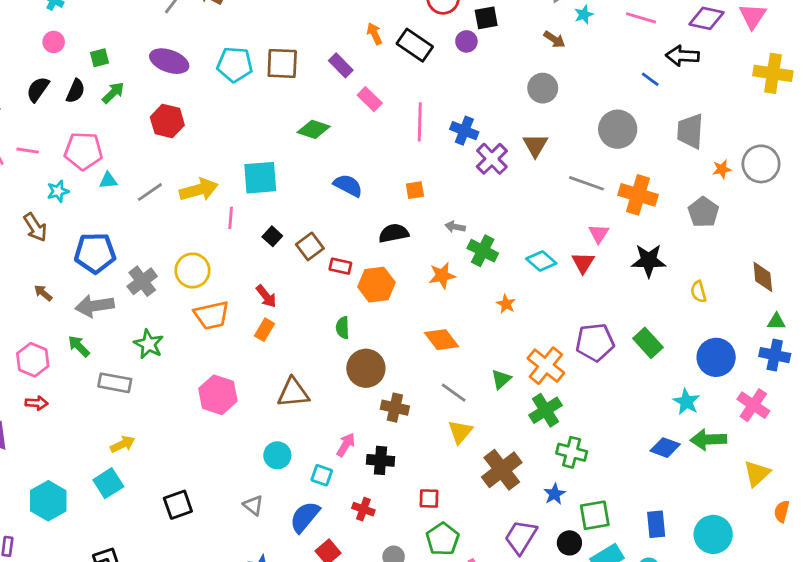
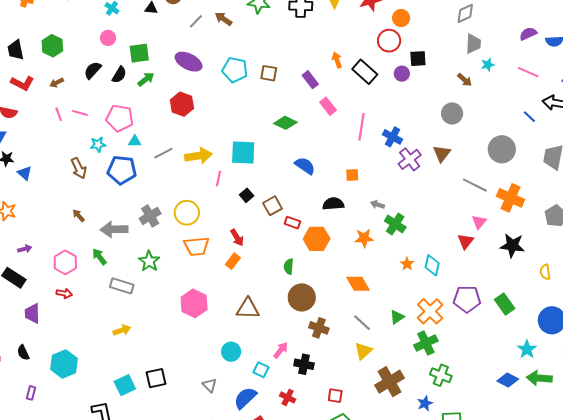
green square: (100, 58) -> (139, 53), size x1.5
brown square: (282, 63) -> (269, 73), size x0.7
blue pentagon: (95, 253) -> (122, 170), moved
cyan diamond: (541, 261) -> (432, 265), moved, turned 55
cyan square: (108, 483) -> (125, 385), moved

